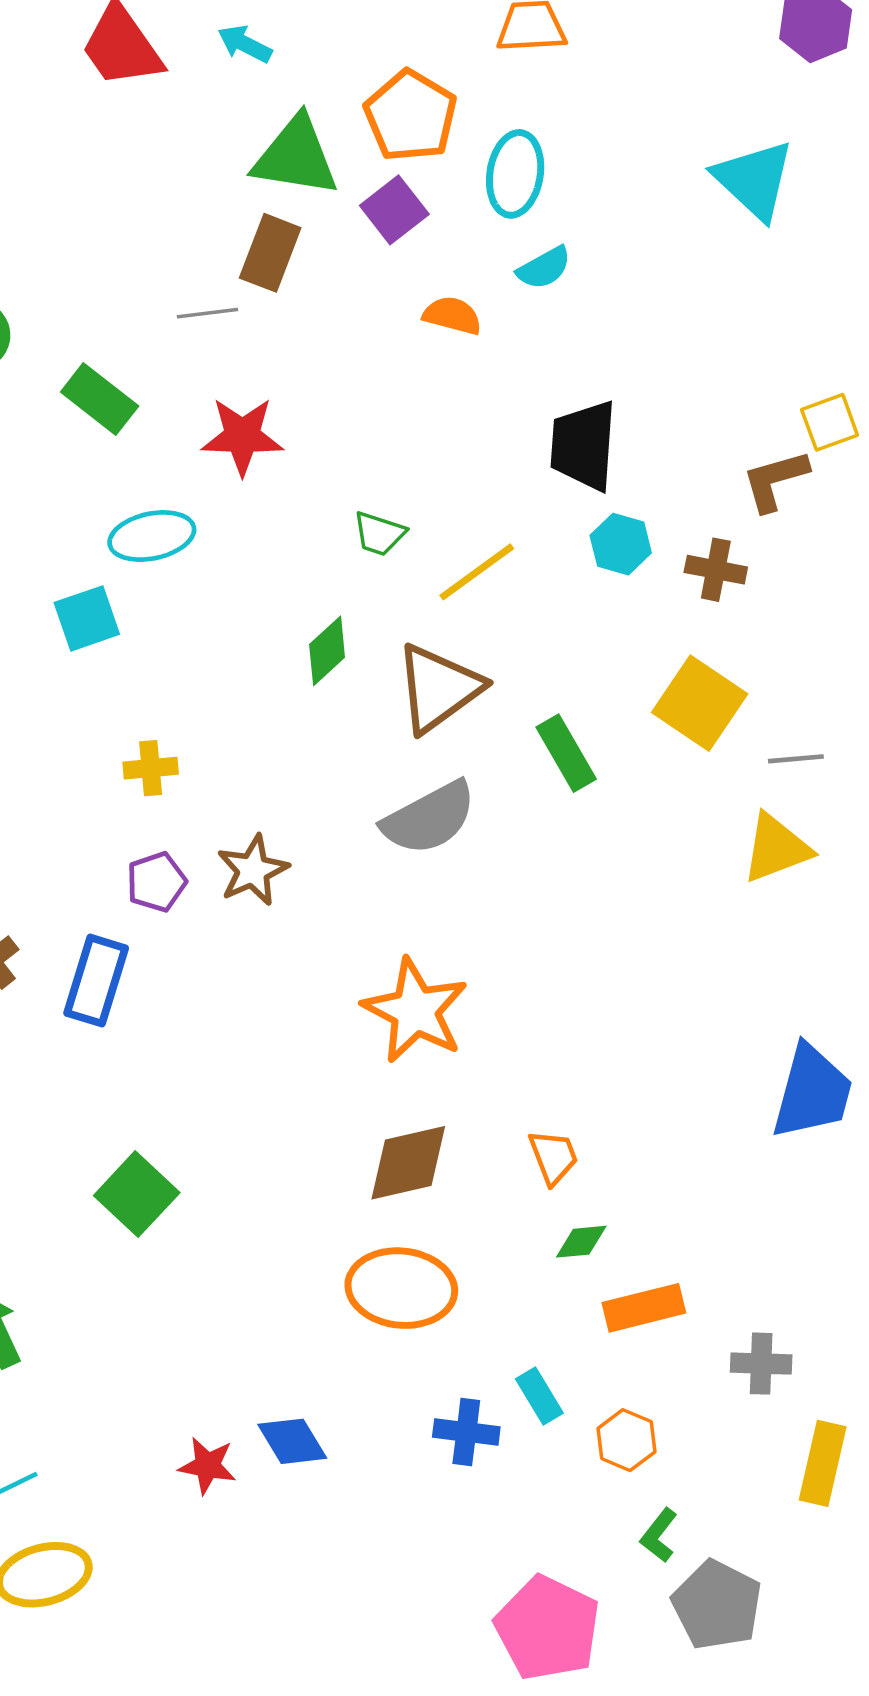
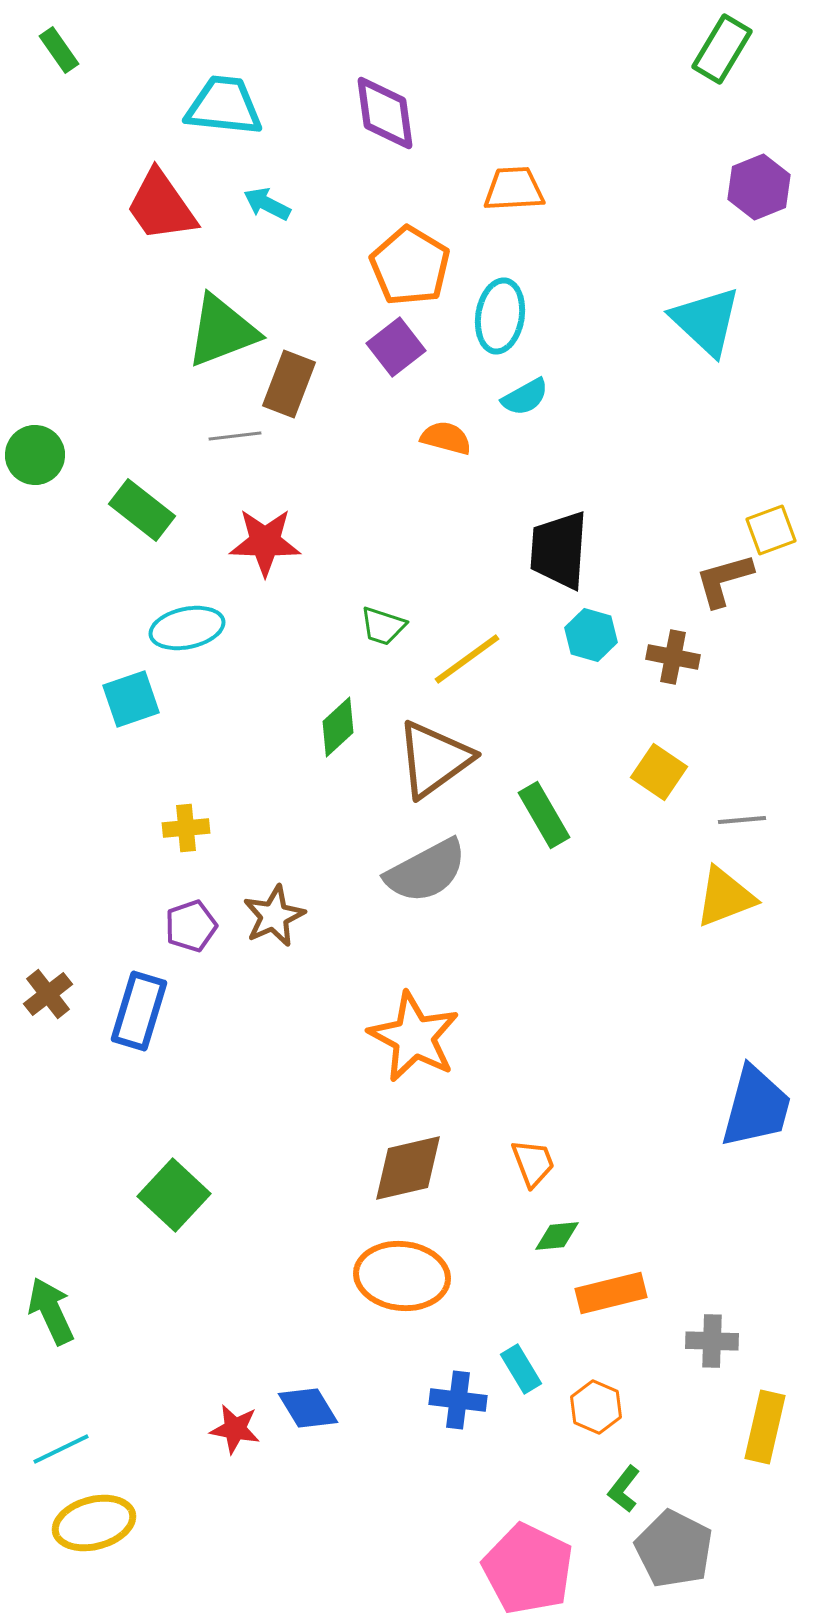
green triangle: (296, 156) -> (222, 331), moved, turned -30
yellow square: (700, 703) -> (659, 772), size x0.7

